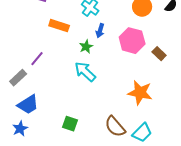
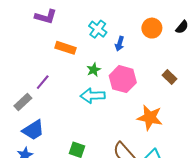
blue arrow: (100, 31) -> (120, 44), moved
pink hexagon: (132, 41) -> (123, 79), moved
cyan arrow: (85, 72) -> (93, 96), turned -45

